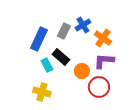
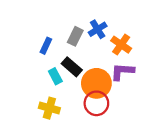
blue rectangle: (39, 39) -> (46, 46), size x0.6
orange circle: (82, 71) -> (96, 83), size x1.6
red circle: (99, 87) -> (96, 103), moved

